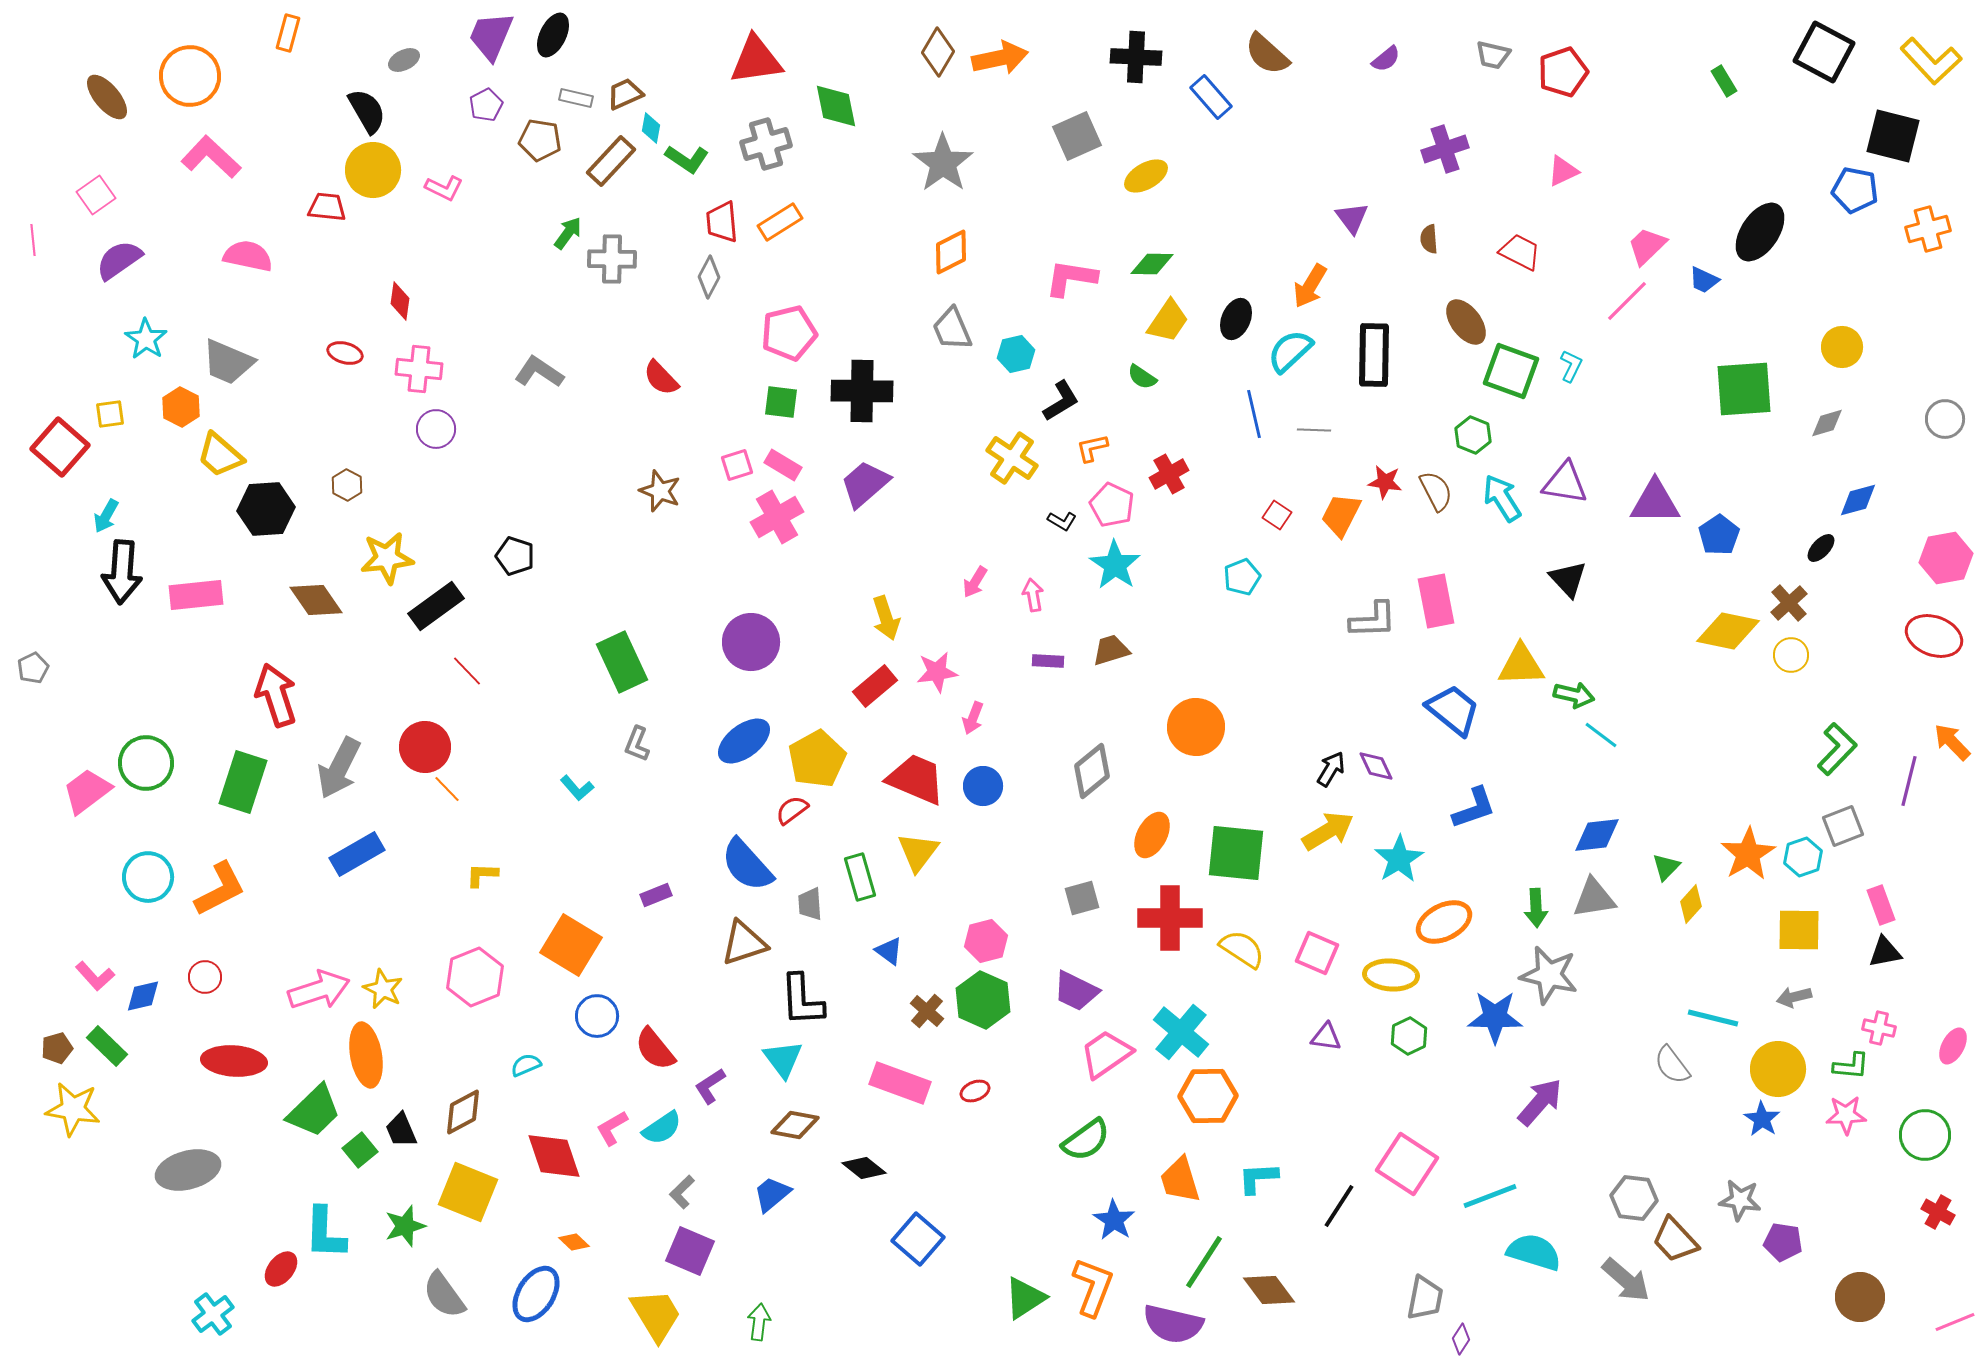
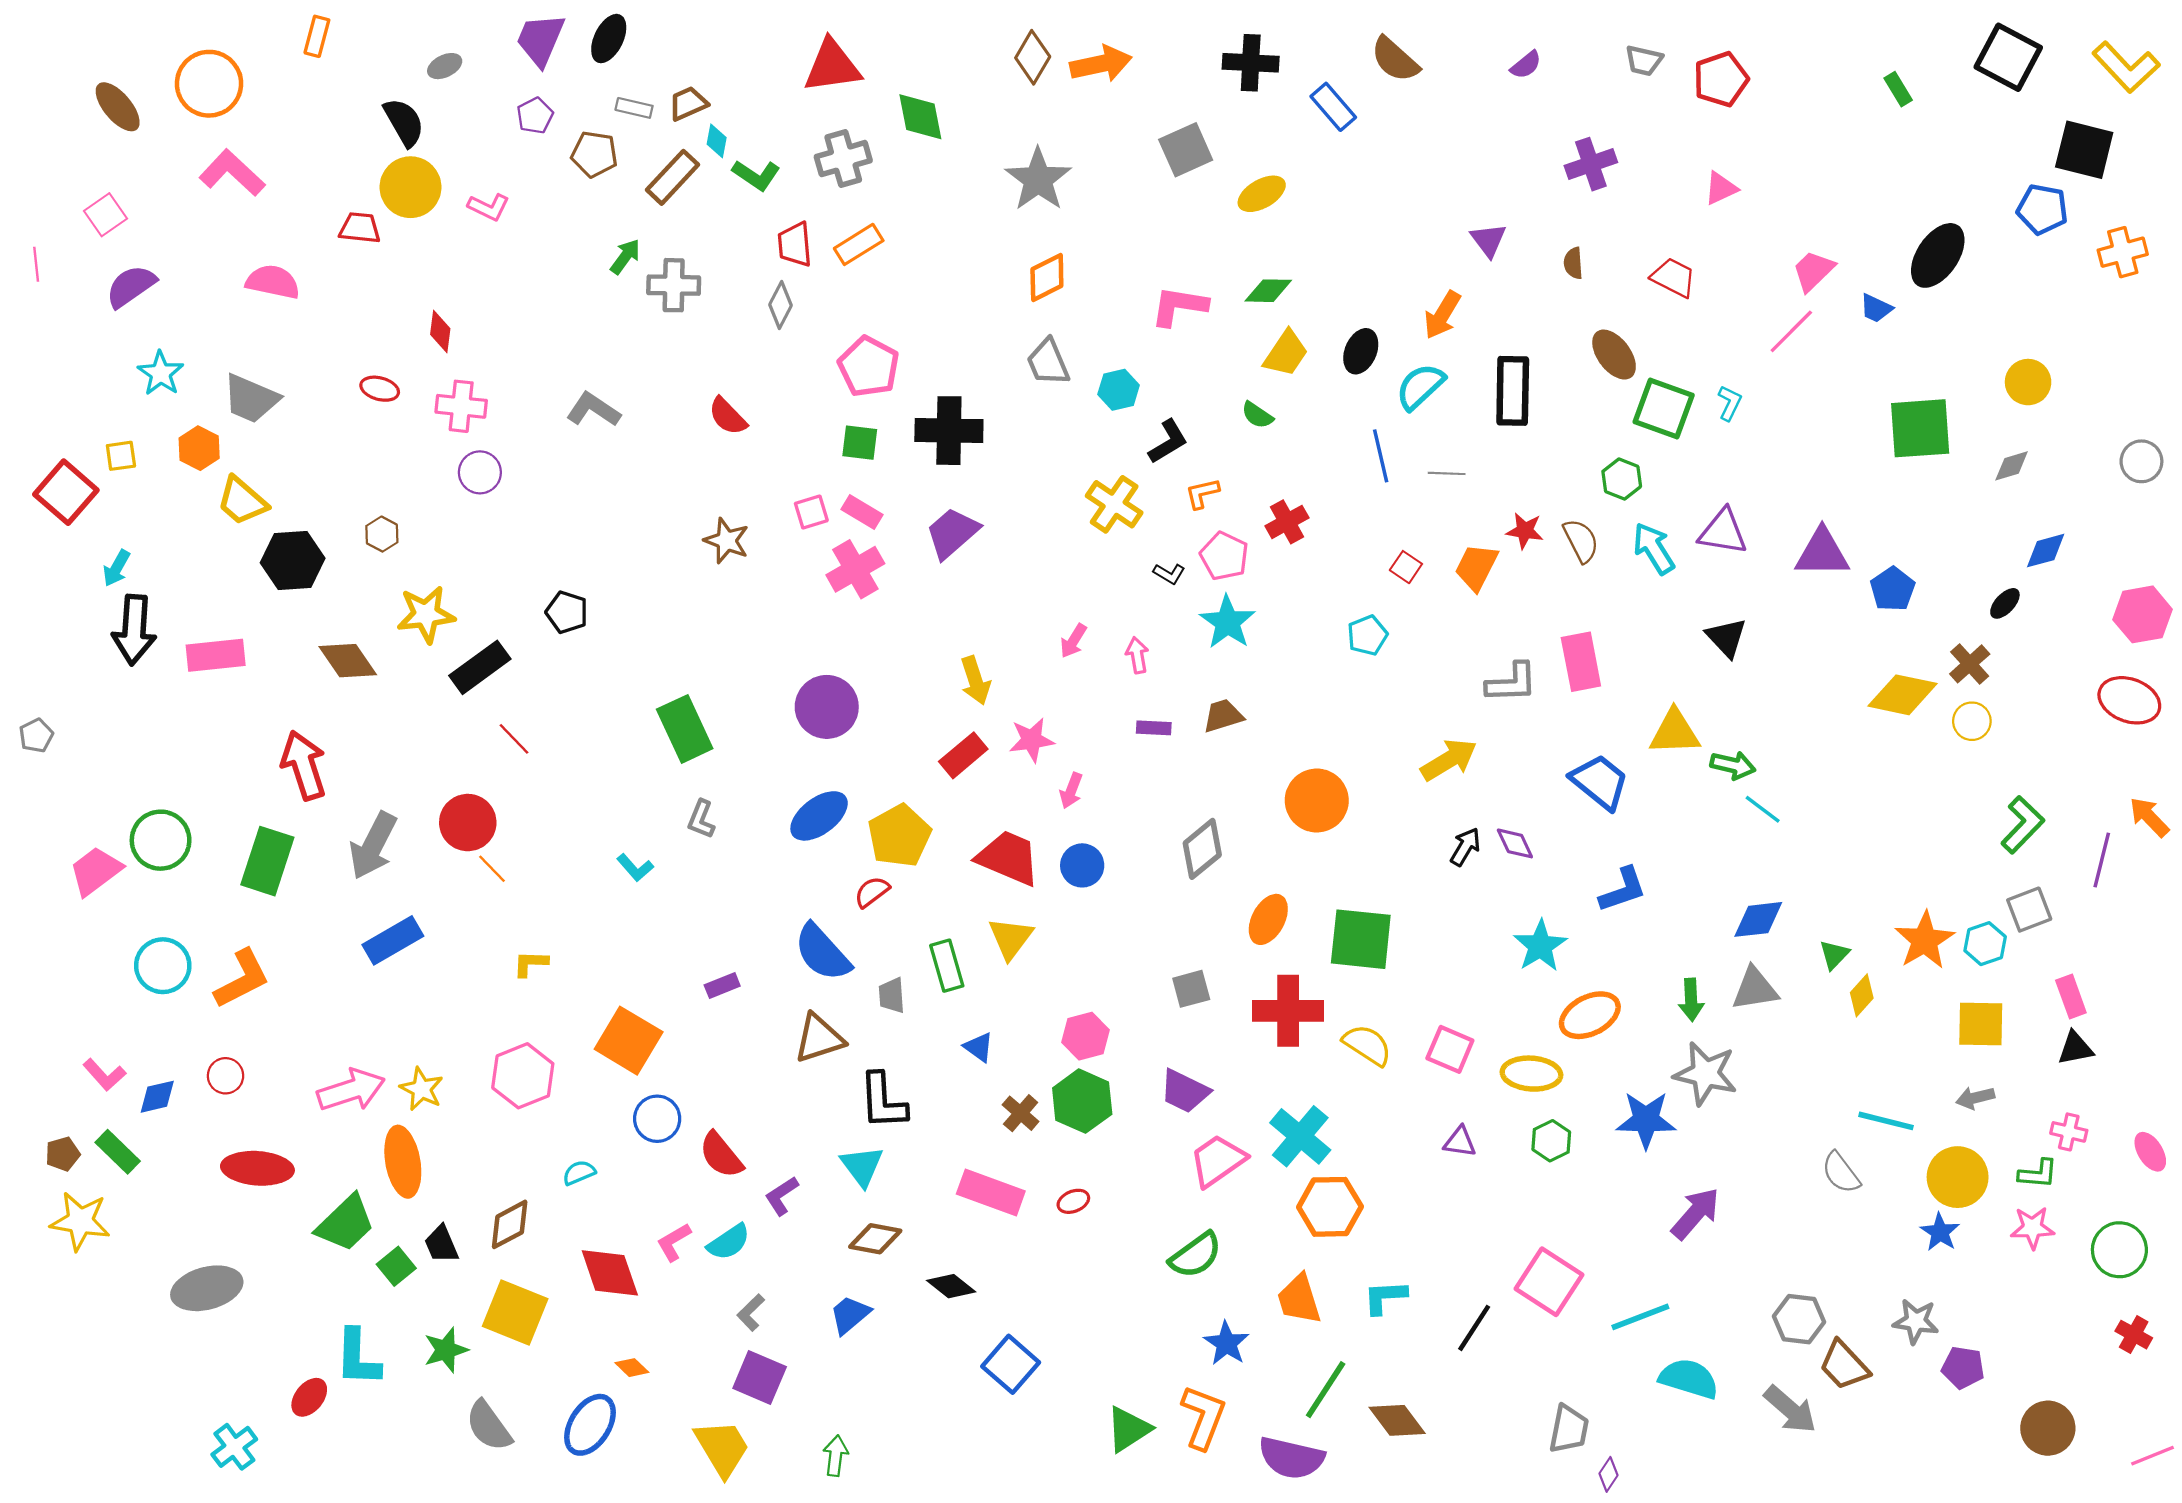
pink pentagon: (789, 333) -> (869, 367), turned -30
yellow arrow: (1328, 831) -> (1449, 760), moved
pink ellipse: (1953, 1046) -> (2150, 1152), turned -60

